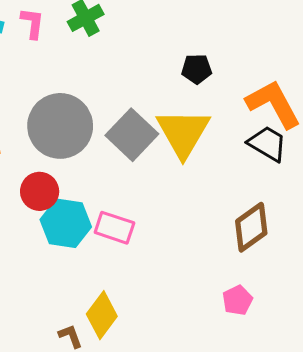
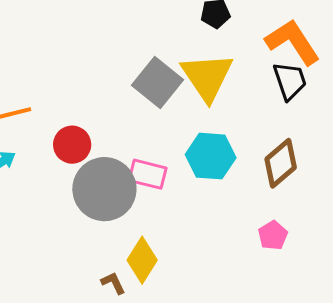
gray circle: (60, 126) -> (104, 189), moved
black trapezoid: (267, 144) -> (290, 81), turned 45
cyan hexagon: (66, 223) -> (211, 156), moved

